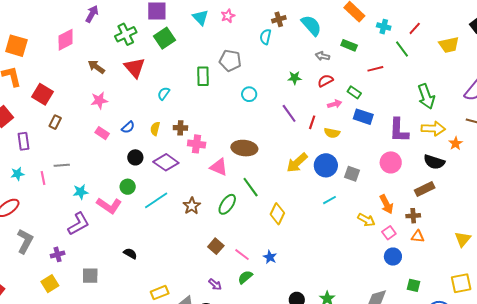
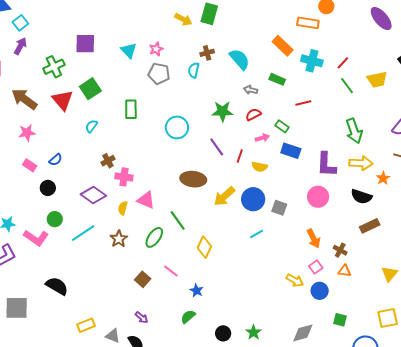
cyan cross: (384, 27) -> (312, 61), size x1.5
green square: (165, 38) -> (90, 89), moved
green line: (402, 49) -> (347, 86), moved
gray pentagon: (230, 61) -> (159, 74), moved
brown arrow: (96, 67) -> (24, 99), size x1.5
green star: (295, 78) -> (222, 111), size x1.5
cyan circle: (249, 94) -> (177, 127), size x1.5
brown cross: (180, 128) -> (108, 161), turned -32
yellow semicircle: (155, 129) -> (123, 208), moved
brown ellipse: (244, 148) -> (193, 179), moved
black circle: (135, 157) -> (48, 188), moved
brown rectangle: (425, 189) -> (370, 226), moved
brown cross: (413, 216) -> (340, 250), turned 32
yellow arrow: (366, 220) -> (295, 280), moved
black semicircle: (130, 254) -> (57, 286), size x1.6
pink line: (242, 255) -> (171, 271), moved
gray square: (90, 276) -> (17, 308), size x1.4
green semicircle: (245, 277) -> (188, 317), moved

